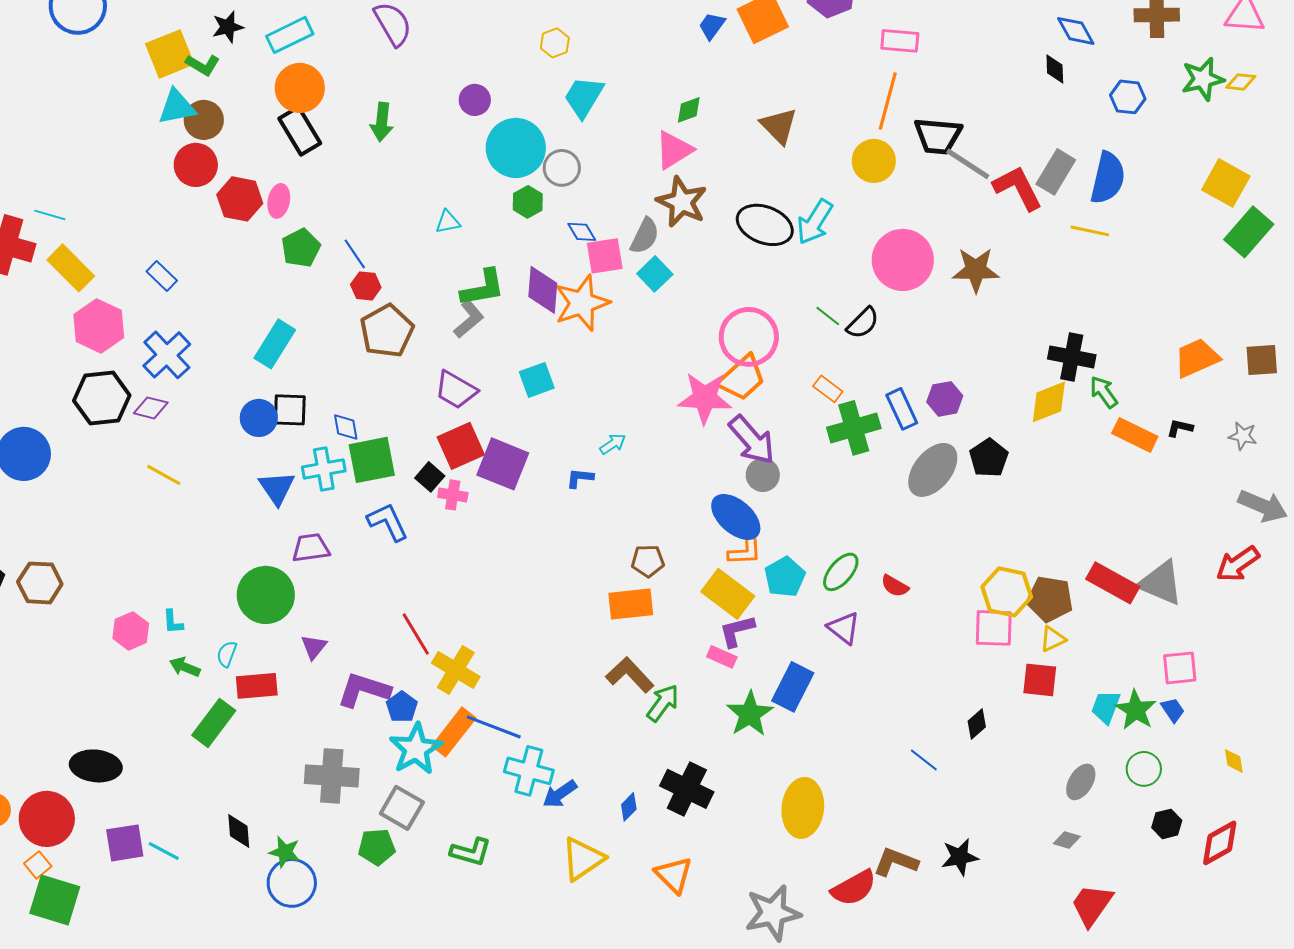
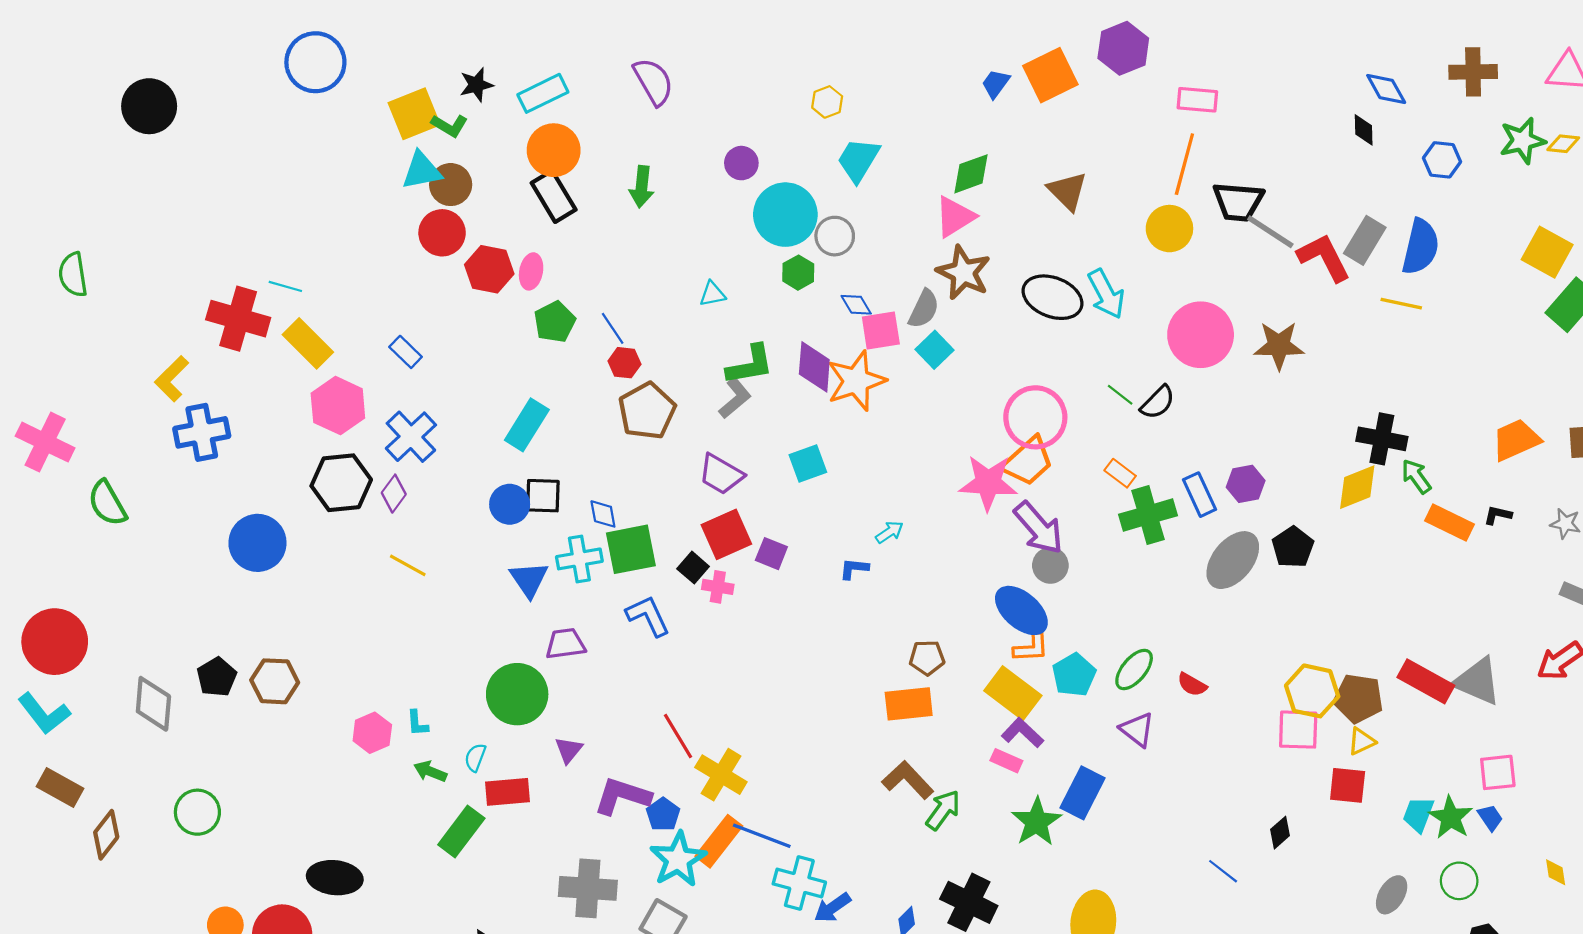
green diamond: (689, 110) -> (971, 174), size x1.4
cyan arrow: (815, 222) -> (1106, 294), turned -60
purple diamond: (151, 408) -> (394, 494), turned -68
purple square: (503, 464) -> (771, 554), size x0.6
purple L-shape: (737, 631) -> (1022, 733), turned 57

